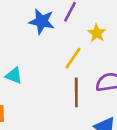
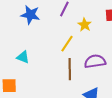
blue star: (42, 21) -> (30, 15), moved

